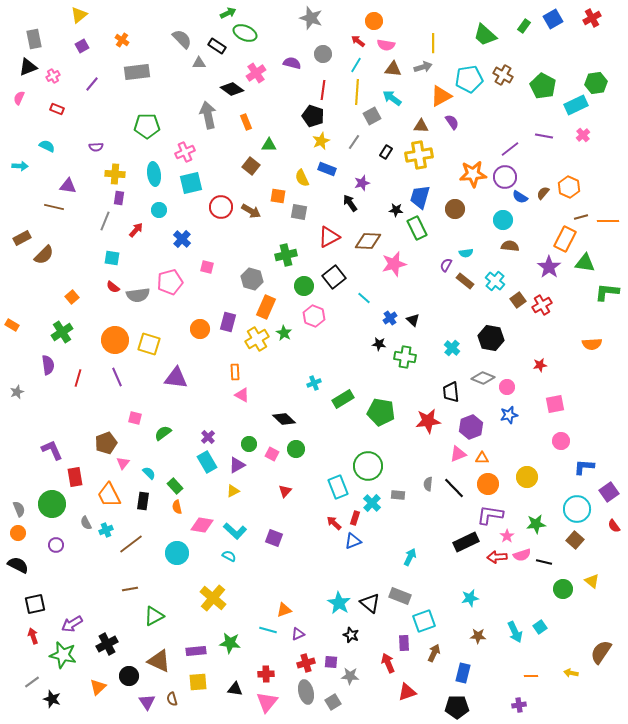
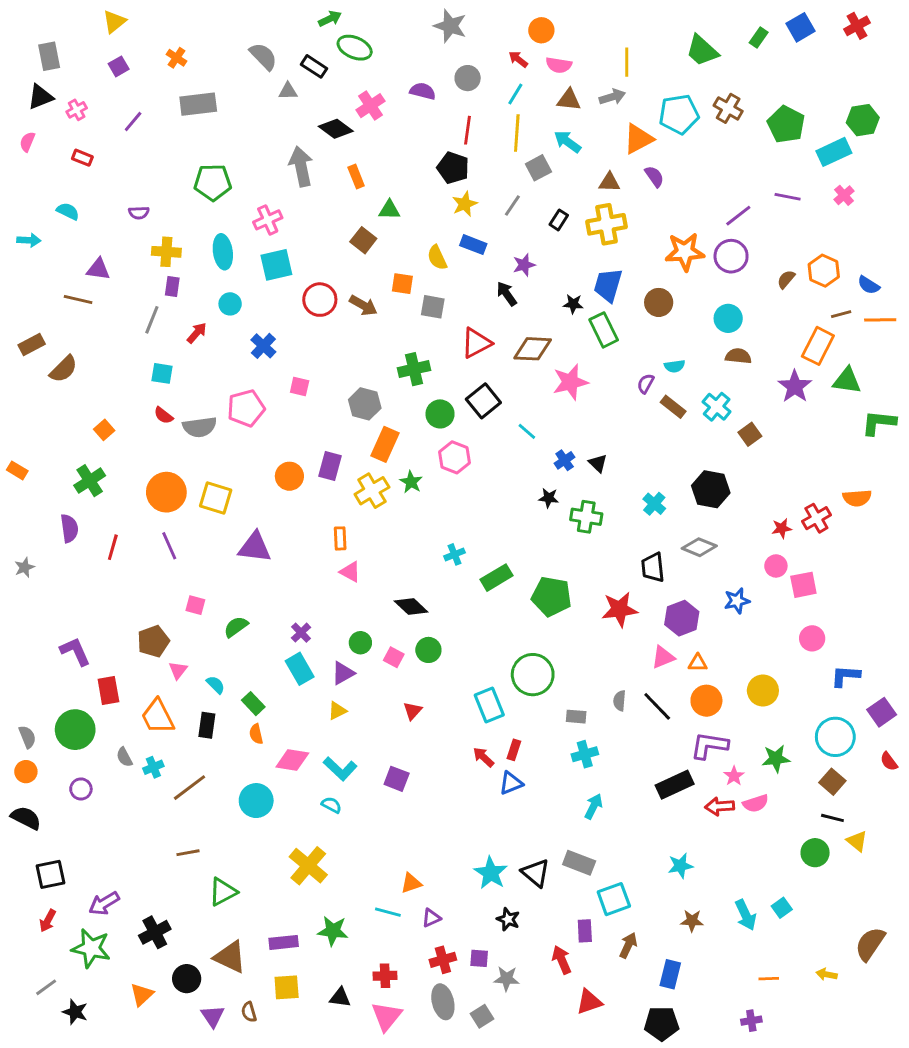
blue semicircle: (520, 197) -> (869, 285), moved
red cross: (542, 305) -> (816, 518), moved
pink circle: (507, 387) -> (776, 566), moved
cyan cross: (372, 503) -> (585, 754), moved, turned 30
black line: (544, 562) -> (832, 818), moved
red arrow: (33, 636) -> (48, 921), turned -133

